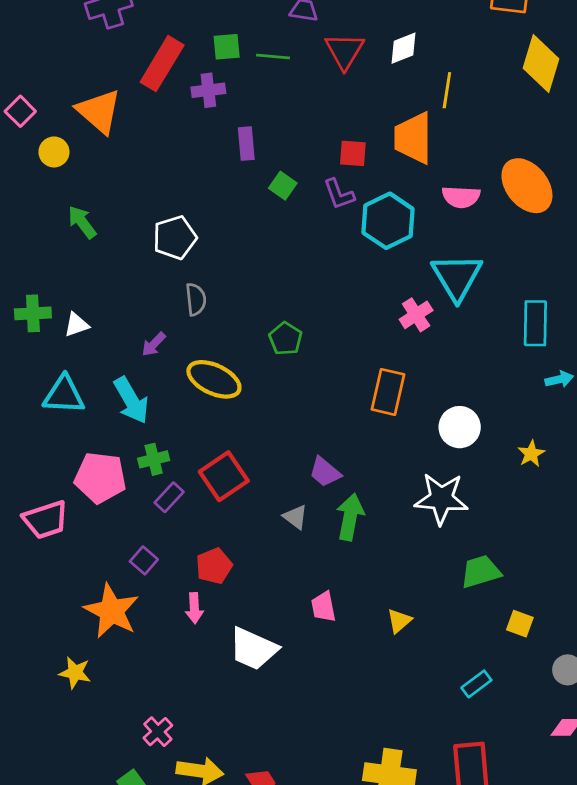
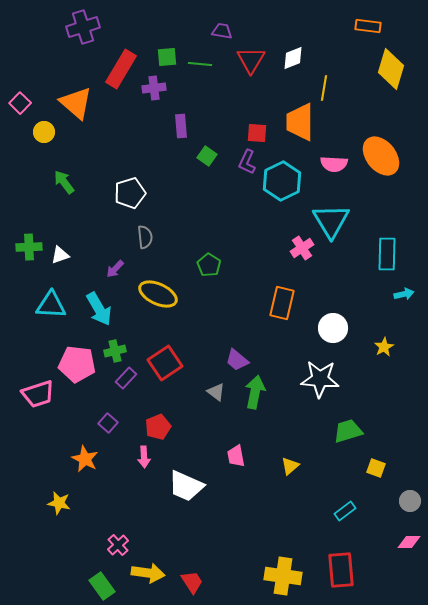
purple L-shape: (339, 194) -> (247, 162), turned 45
orange star: (112, 611) -> (85, 459), size x0.7

